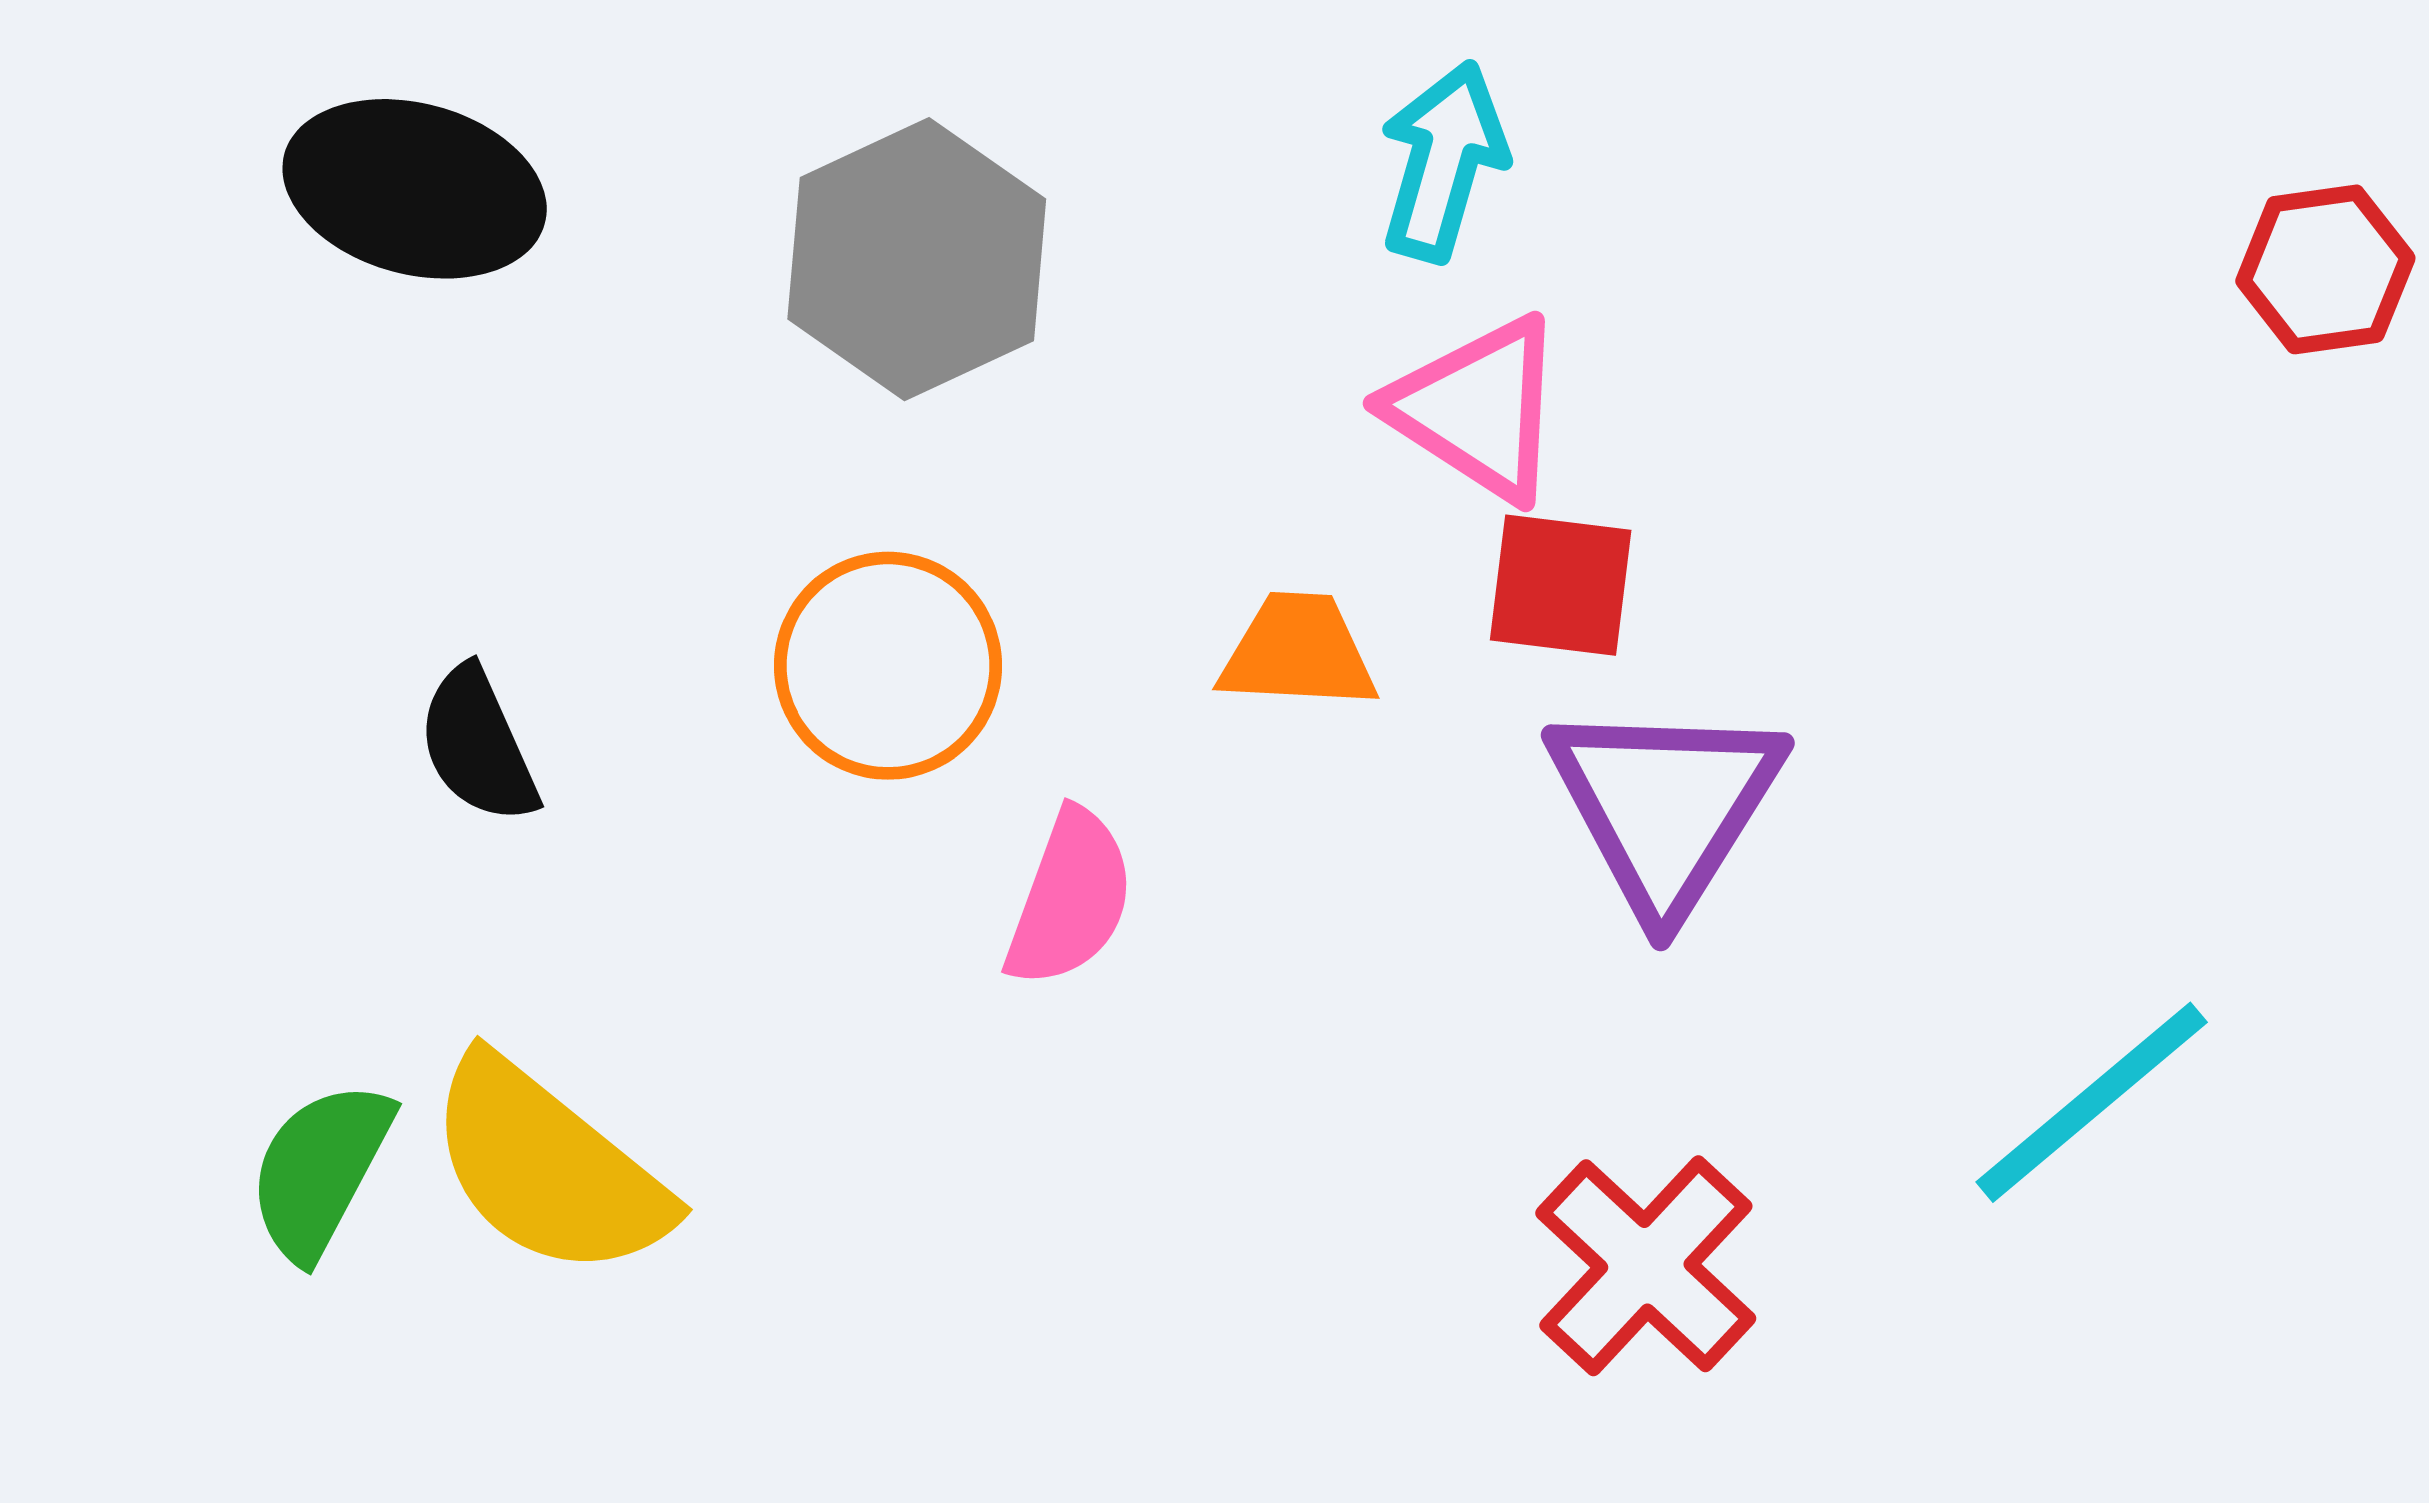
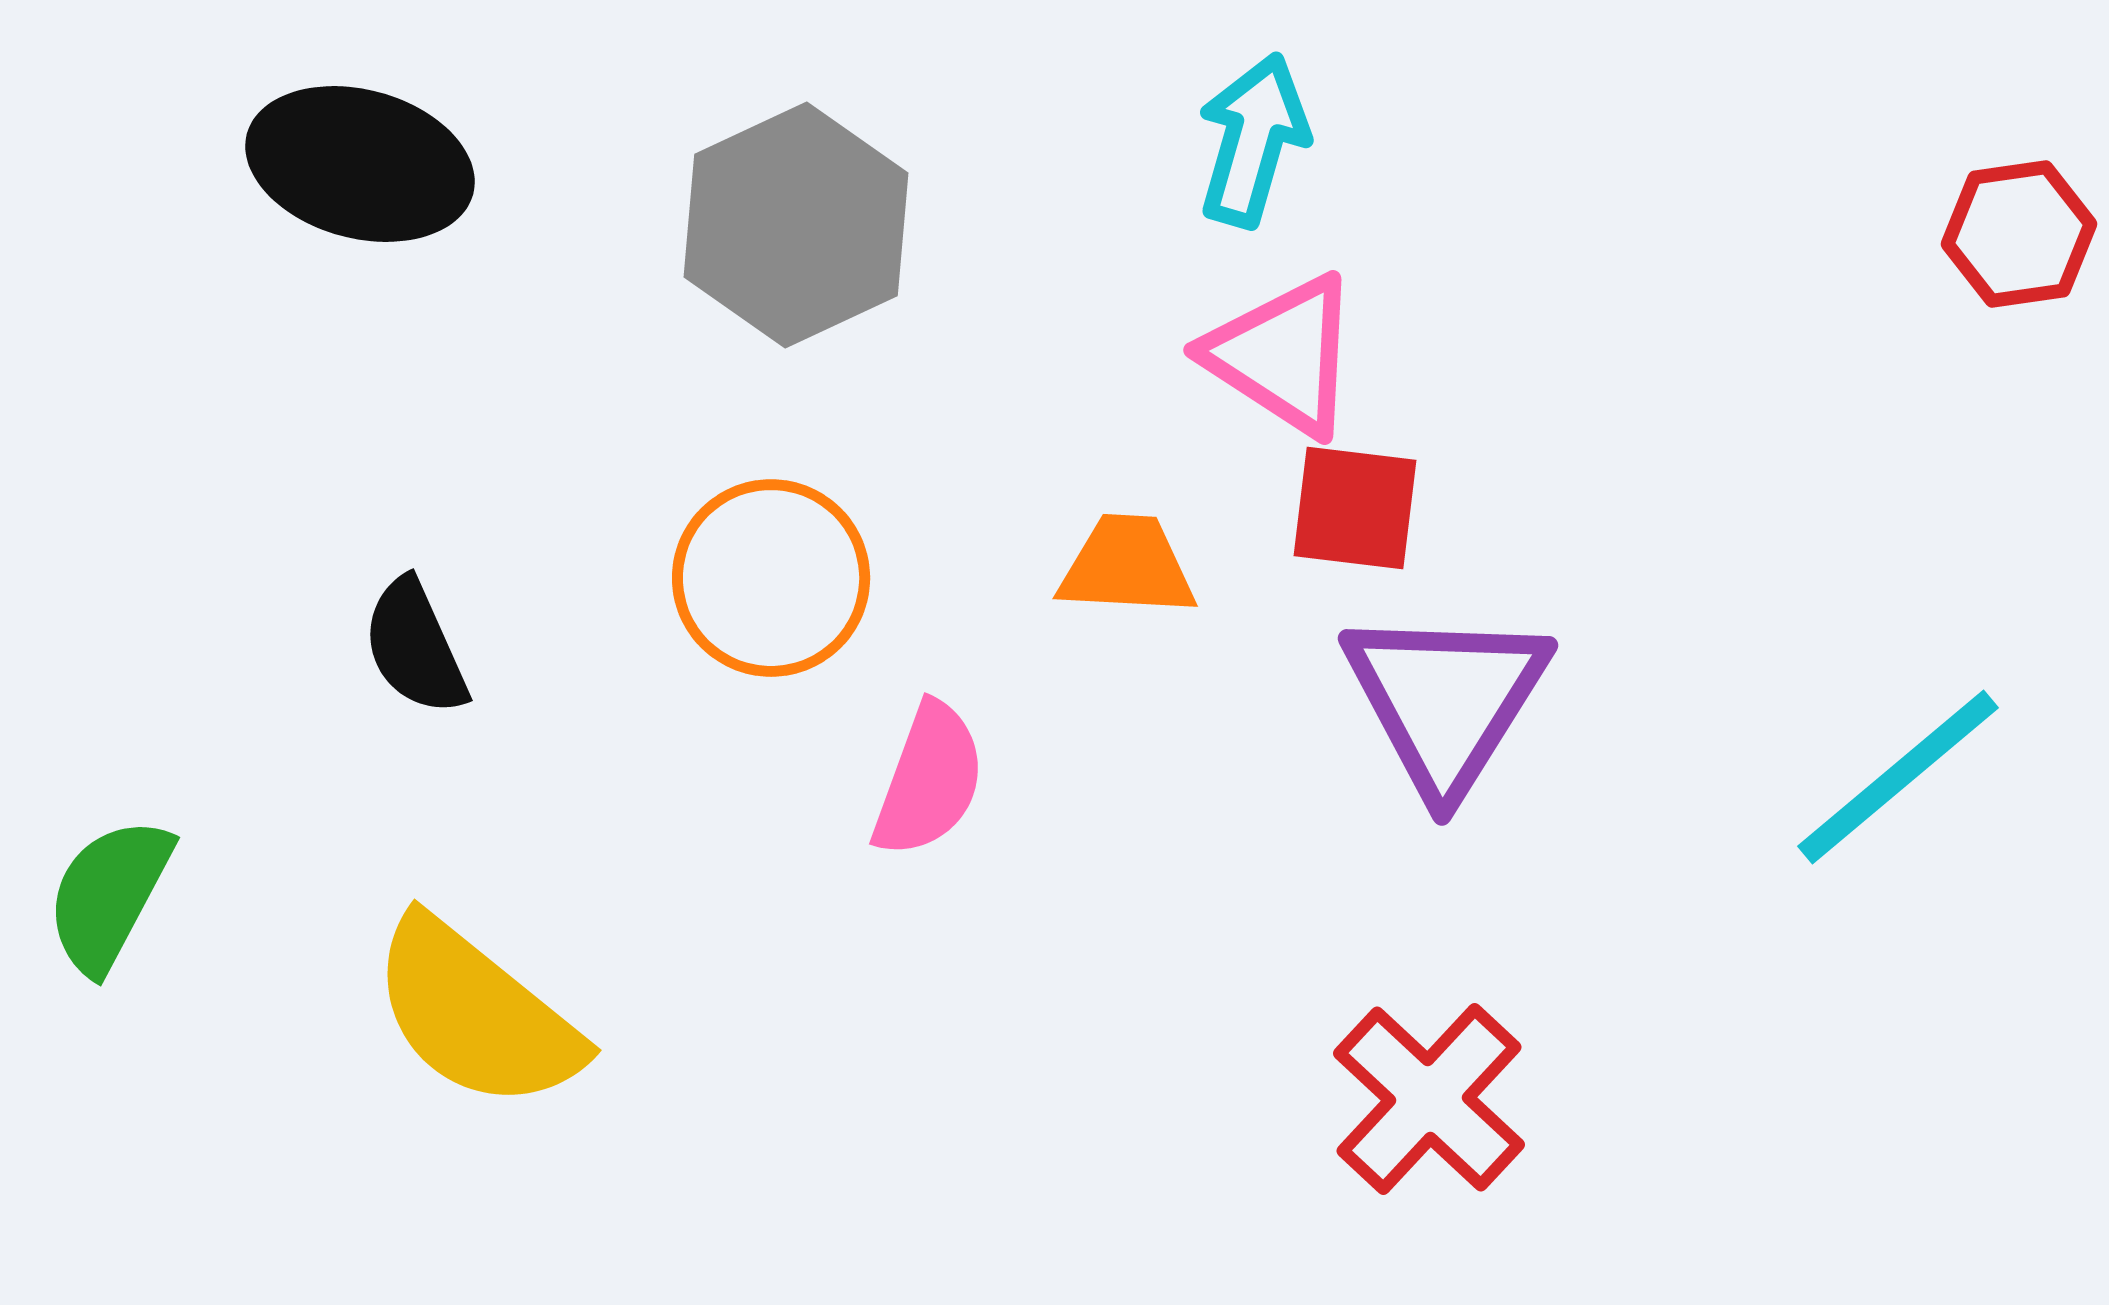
cyan line: (2092, 1102) -> (1898, 777), moved
green semicircle: (320, 1170) -> (109, 895), moved

